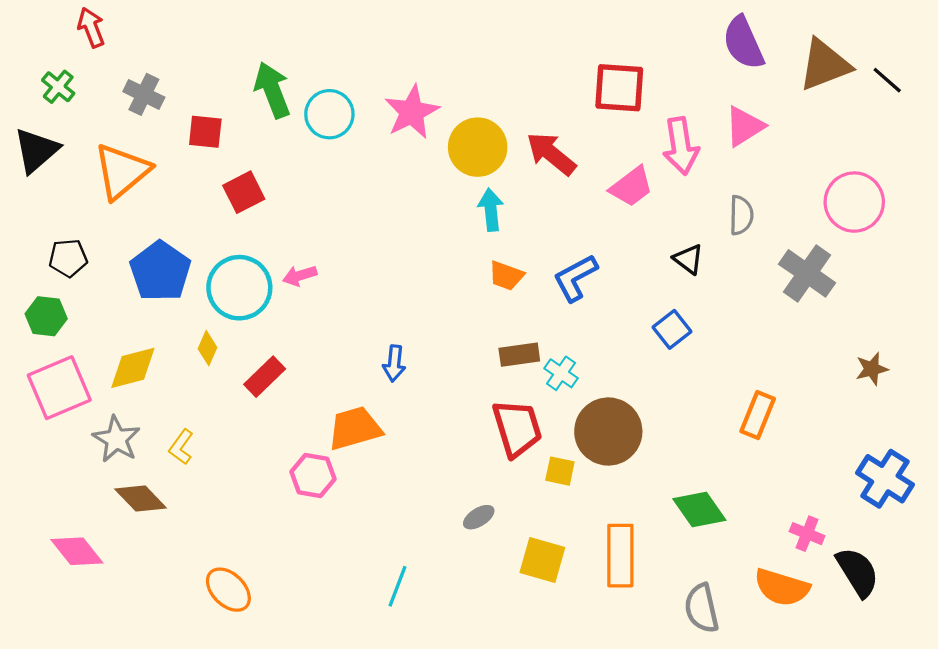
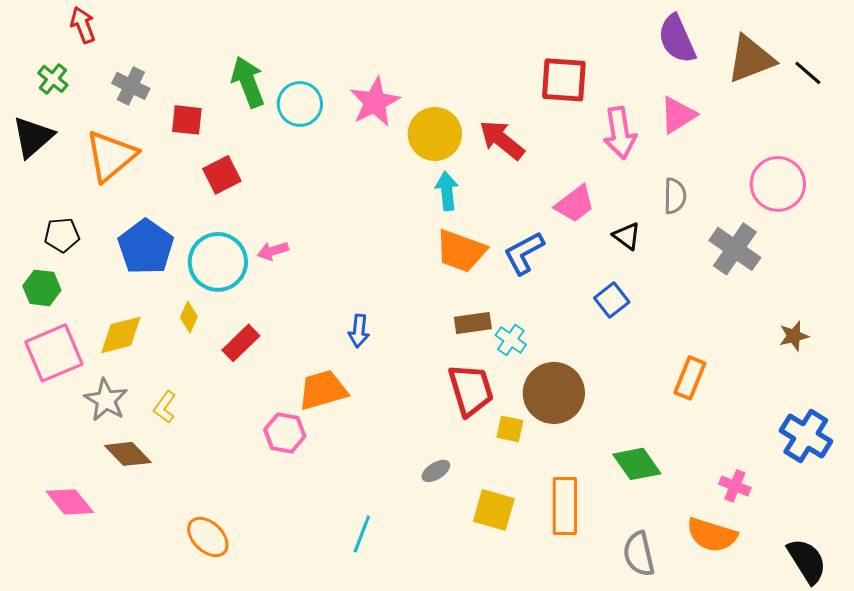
pink trapezoid: (631, 187) -> (575, 204), moved
orange trapezoid: (506, 276) -> (461, 251), size x1.6
black semicircle: (858, 572) -> (807, 561), moved

